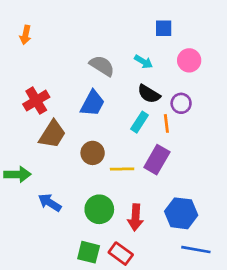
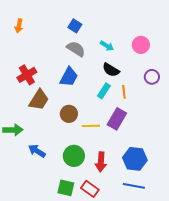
blue square: (164, 28) -> (75, 26), moved, turned 32
purple circle: (181, 103) -> (152, 77), moved
blue line: (196, 250) -> (134, 186), moved

